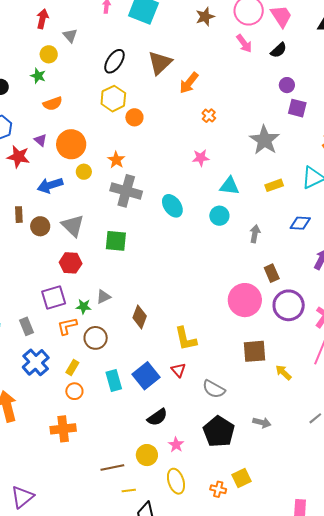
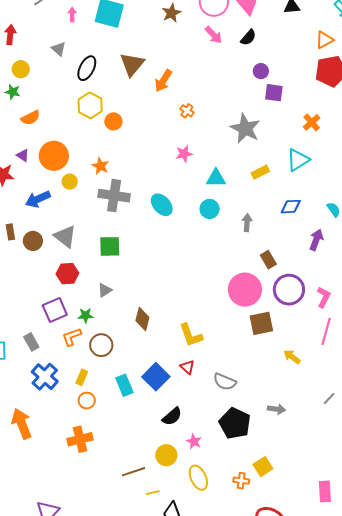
gray triangle: (70, 36) -> (59, 49), moved
gray triangle: (103, 297) -> (105, 290), moved
brown square: (255, 351) -> (261, 323), moved

